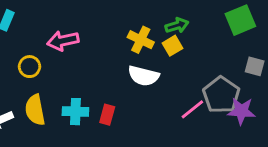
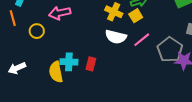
pink line: (192, 109) -> (142, 40), moved
yellow semicircle: (35, 110) -> (56, 72), moved

